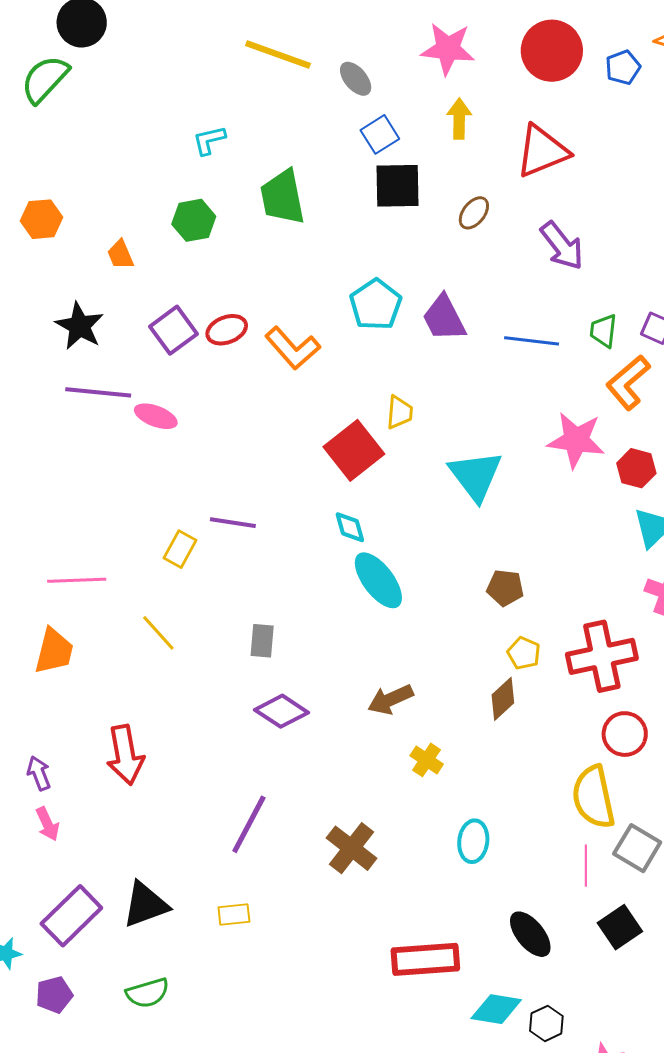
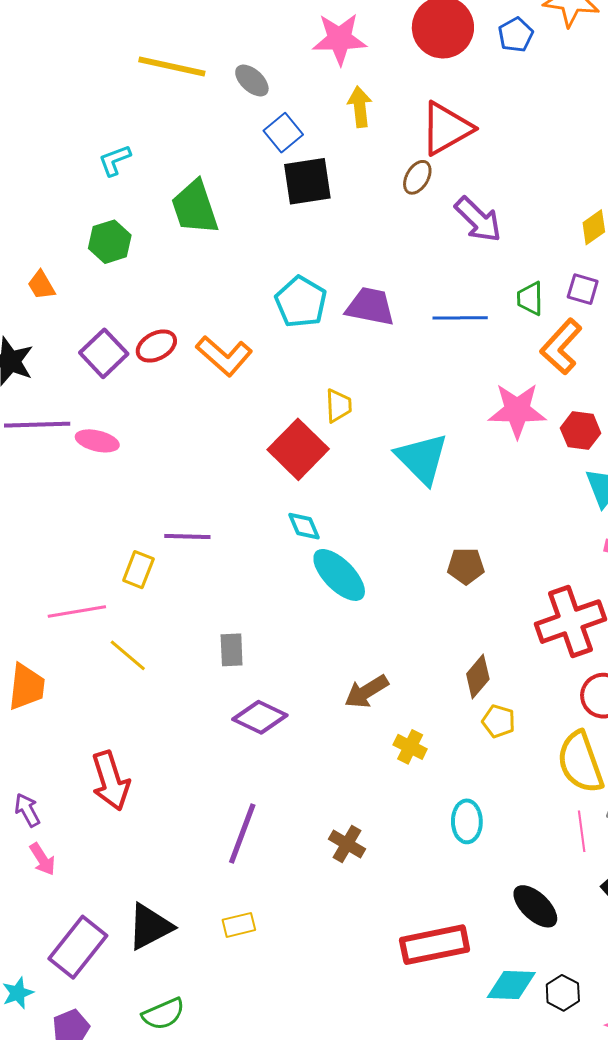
brown ellipse: (474, 213) -> (417, 177), moved
purple trapezoid: (444, 318) -> (370, 307), turned 136
pink line: (77, 580) -> (77, 612), moved
yellow pentagon: (524, 653) -> (499, 721), moved
brown cross: (352, 848) -> (347, 844), size x0.7

